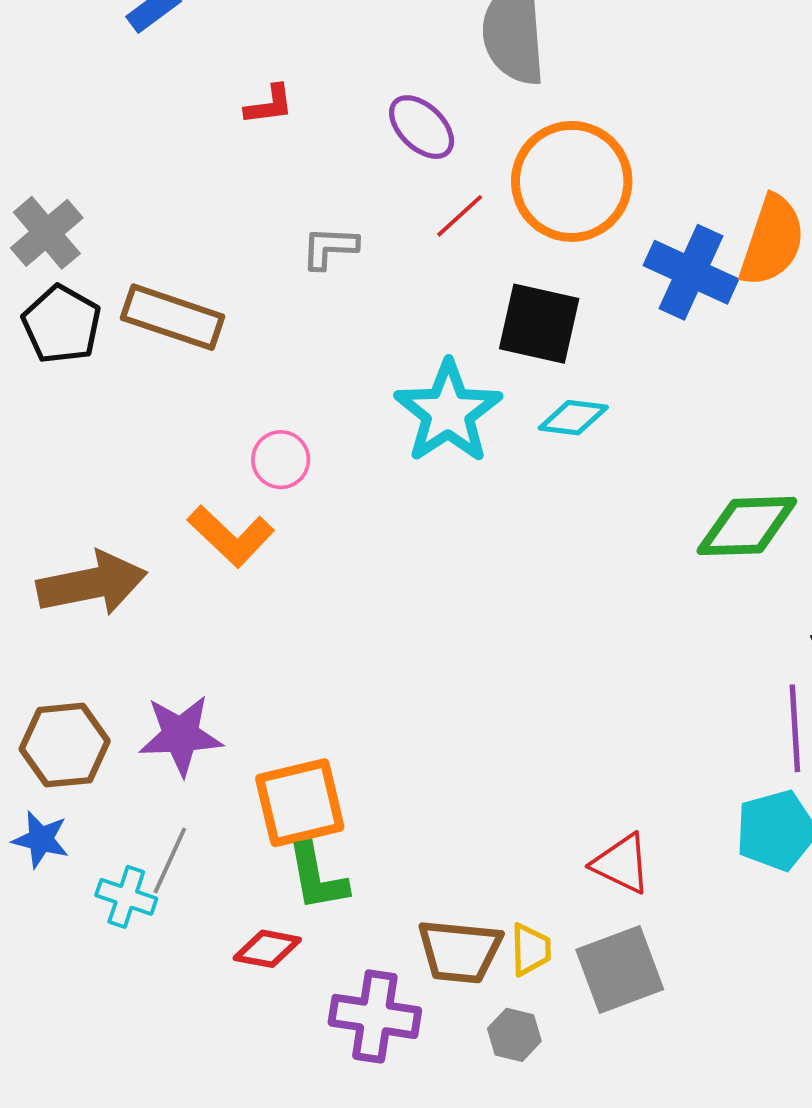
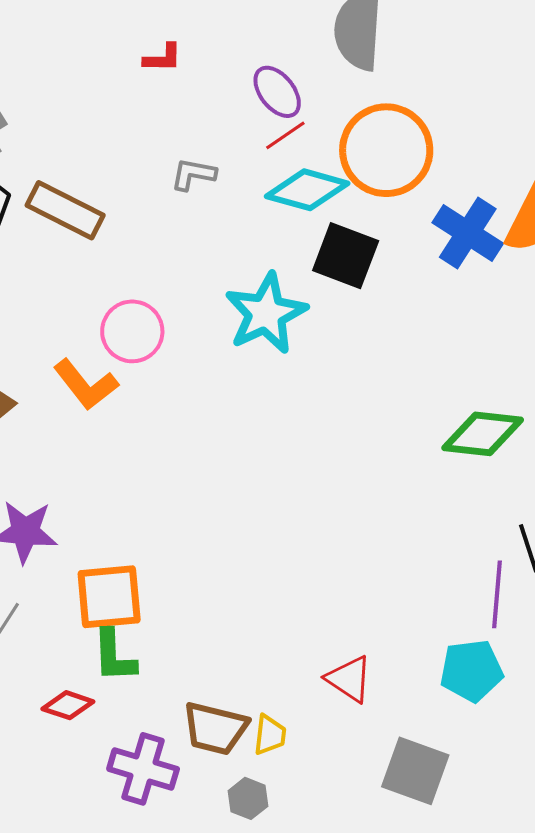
red line: (460, 216) -> (285, 135), moved
cyan diamond: (573, 418) -> (307, 190), moved, size x1.5
pink circle: (281, 460) -> (132, 331), size x1.4
gray square: (620, 970) -> (415, 771), moved, turned 32

